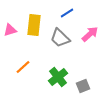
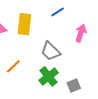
pink arrow: (90, 34) -> (81, 33), turned -30
gray trapezoid: (60, 38) -> (51, 51), moved

